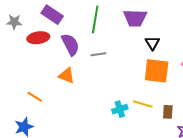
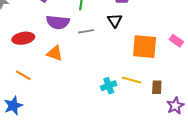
red ellipse: (38, 38) -> (23, 38), moved
black triangle: (152, 43) -> (115, 20), moved
purple semicircle: (70, 45) -> (58, 22), turned 125

